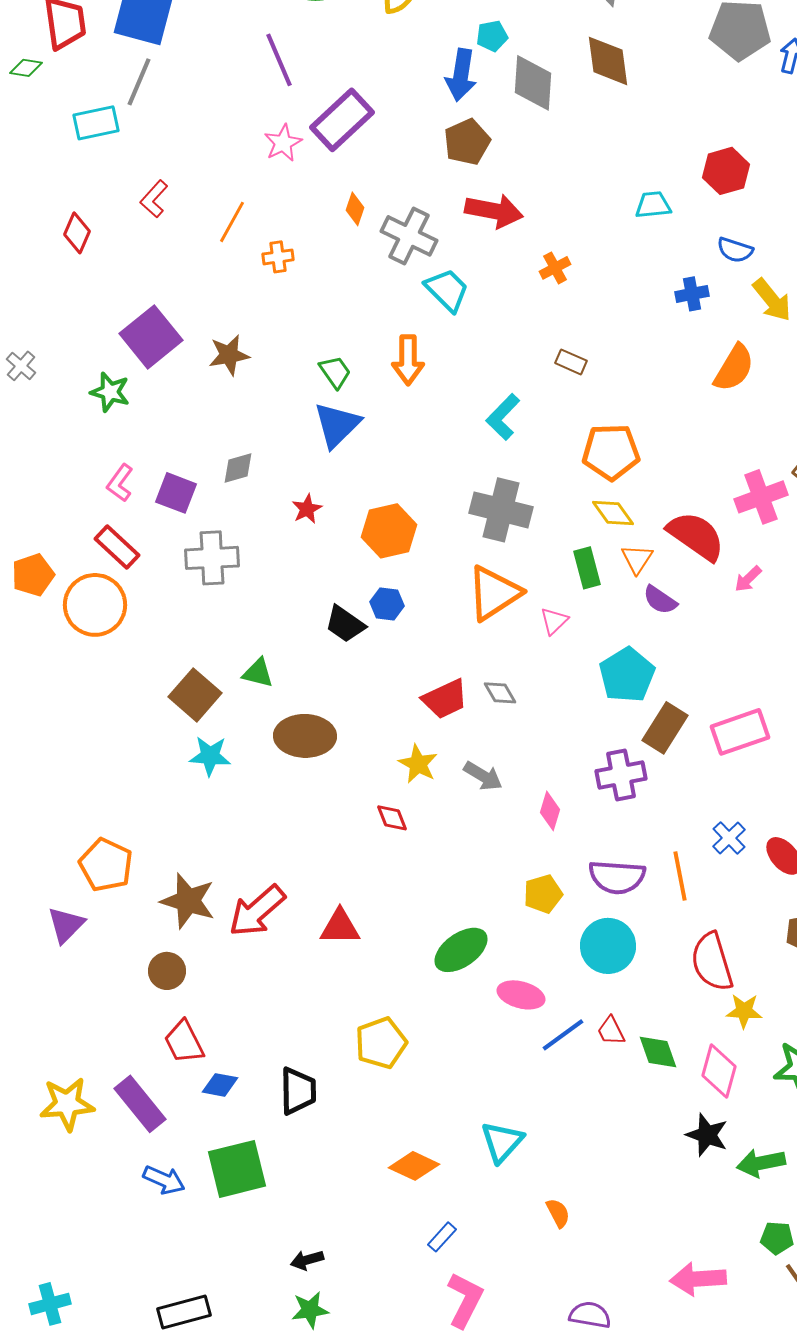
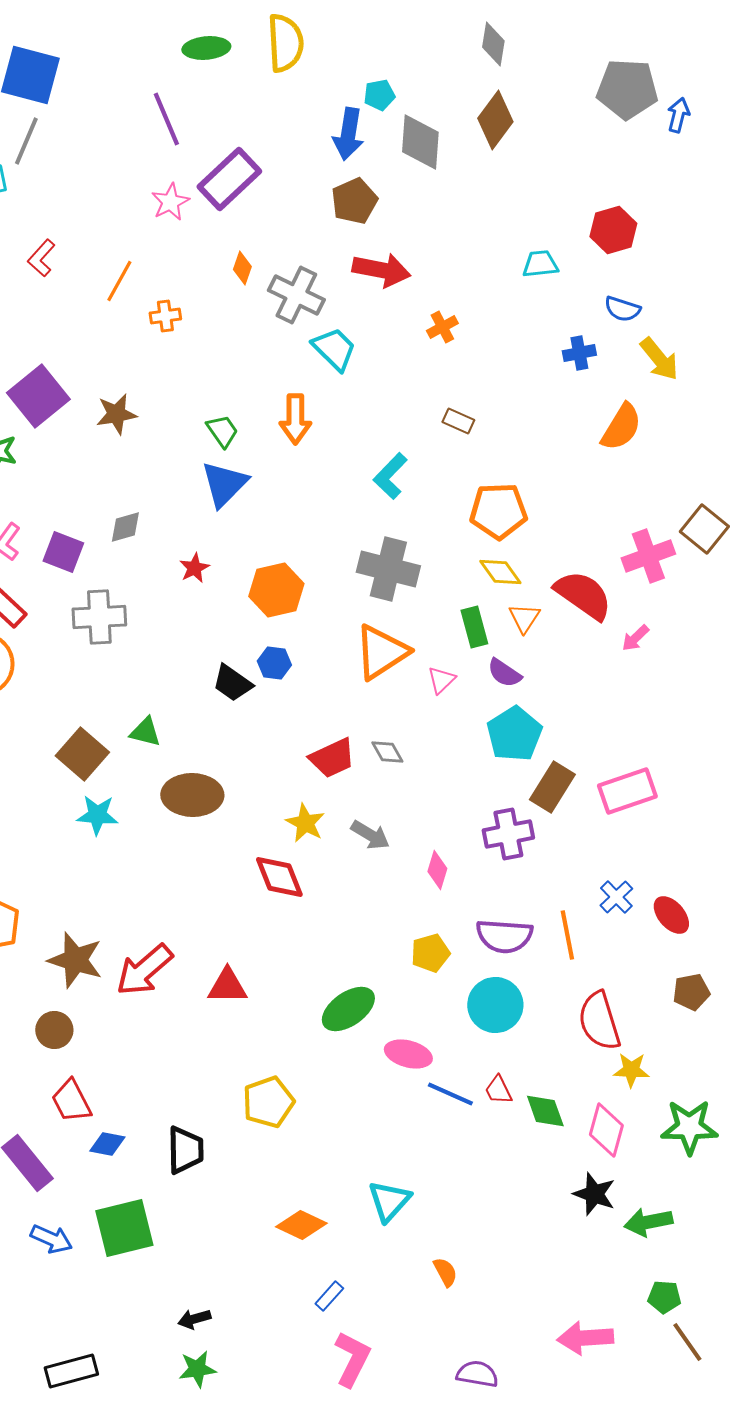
brown diamond: (608, 61) -> (495, 120), turned 44
purple semicircle: (660, 600) -> (504, 673), moved
red diamond: (392, 818) -> (279, 877), size x1.6
blue line: (563, 1035) -> (450, 1094), turned 60

